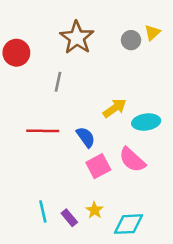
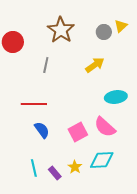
yellow arrow: (115, 108) -> (95, 65), moved
blue semicircle: (86, 137) -> (42, 130), moved
cyan diamond: (128, 224) -> (102, 160), moved

